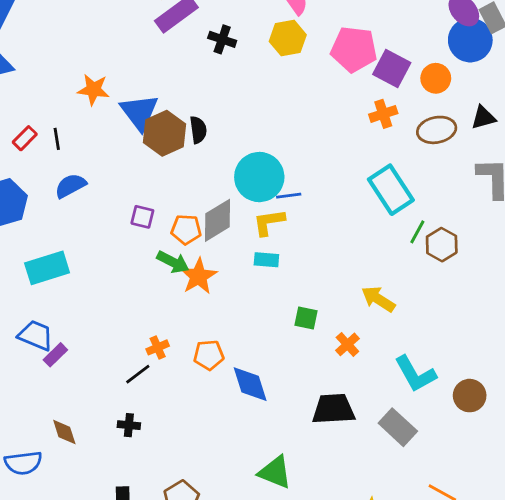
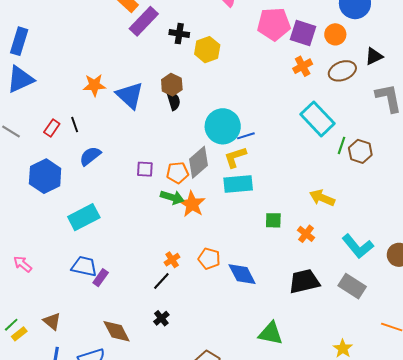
yellow hexagon: (288, 38) -> (207, 50), moved
brown hexagon: (165, 133) -> (172, 85), moved, size x0.7
cyan rectangle: (266, 260) -> (238, 184), size x1.6
orange pentagon: (209, 355) -> (209, 259), turned 30
black cross: (129, 425) -> (161, 318), turned -35
brown diamond: (64, 432) -> (117, 331), size x1.4

